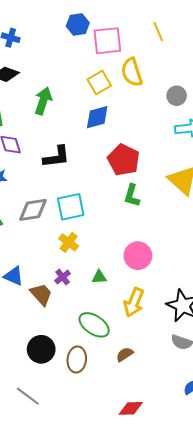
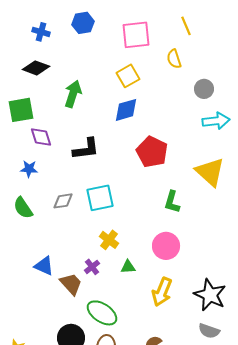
blue hexagon: (78, 24) -> (83, 23), moved
yellow semicircle: (132, 72) -> (174, 59), moved, size x0.7
green L-shape: (132, 196) -> (172, 202), moved
gray diamond: (33, 210) -> (63, 201), size x0.7
yellow cross: (69, 242) -> (109, 240), moved
green ellipse: (94, 325) -> (102, 313), moved

